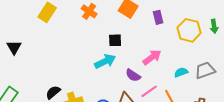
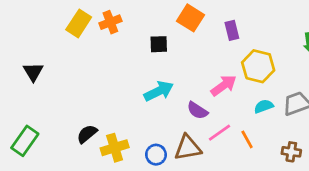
orange cross: (89, 11) -> (110, 22), moved, turned 35
yellow hexagon: (189, 30) -> (258, 66), moved
black square: (115, 40) -> (159, 44), moved

